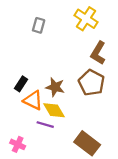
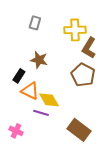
yellow cross: (86, 19) -> (75, 30), moved, turned -35
brown star: (55, 87) -> (39, 60), moved

